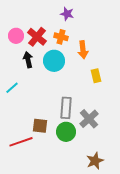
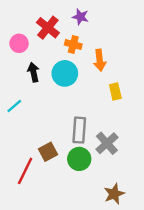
red cross: (37, 37) -> (48, 28), moved
brown square: (40, 126) -> (48, 152), turned -35
red line: (21, 142) -> (25, 171), turned -45

